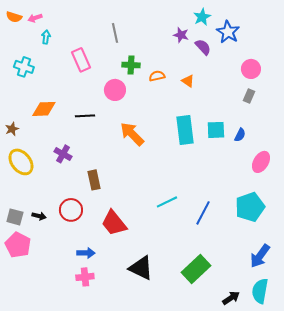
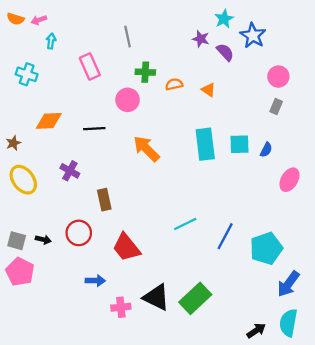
cyan pentagon: (250, 207) -> (266, 248), moved
green rectangle: (196, 269) -> (195, 298), moved
pink cross: (85, 277) -> (121, 307), moved

